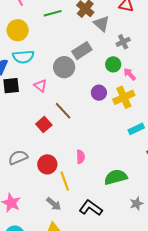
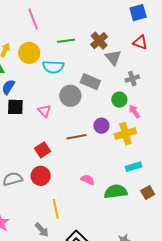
gray rectangle: (82, 51) -> (90, 82), turned 48
cyan semicircle: (23, 57) -> (53, 67), moved
brown line: (63, 111) -> (76, 137), moved, turned -66
pink semicircle: (81, 157) -> (88, 180), moved, turned -72
red circle: (47, 164) -> (41, 176), moved
green semicircle: (116, 177) -> (116, 192), moved

